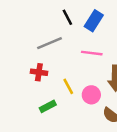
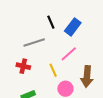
pink line: (92, 53) -> (69, 54), turned -54
yellow line: (68, 86) -> (53, 70), moved

